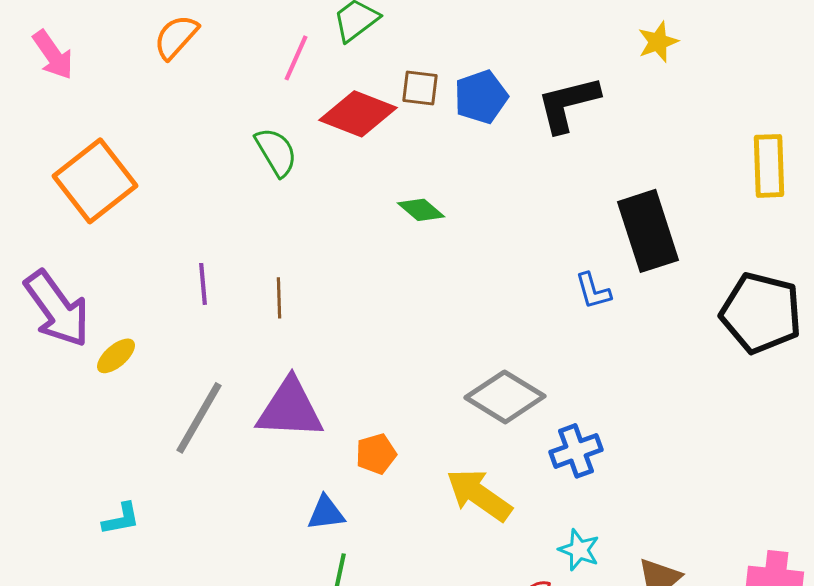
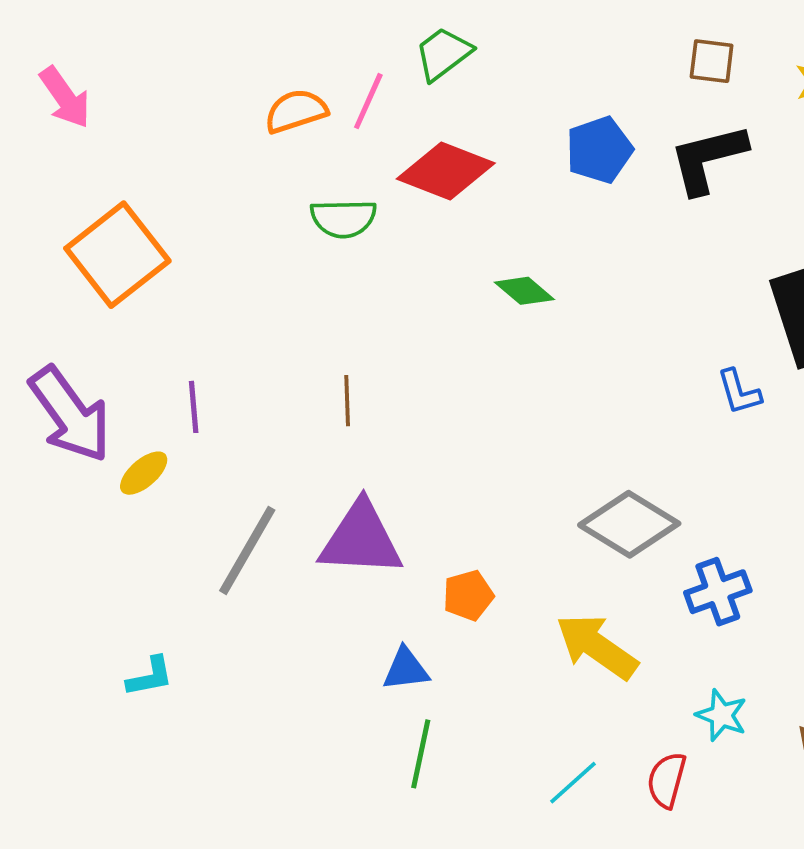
orange semicircle: (176, 37) -> (296, 111), moved, turned 30
brown square: (420, 88) -> (712, 61), moved
green semicircle: (276, 152) -> (343, 218), turned 120
purple line: (203, 284) -> (194, 407), moved

